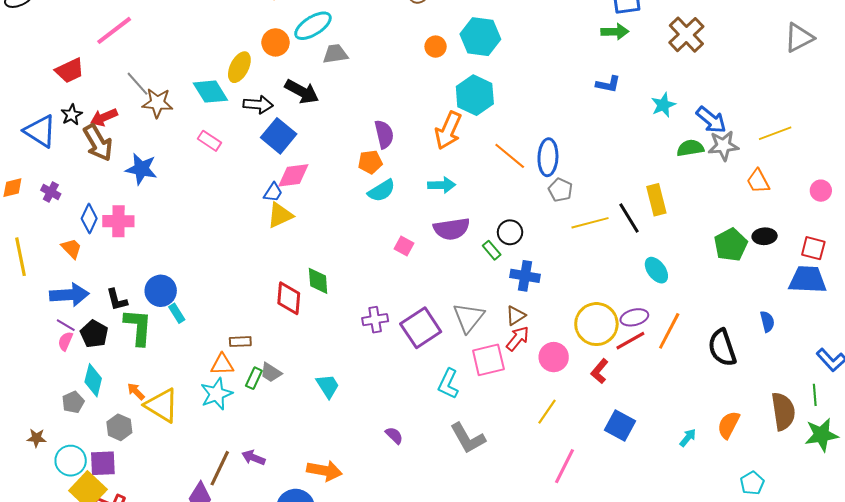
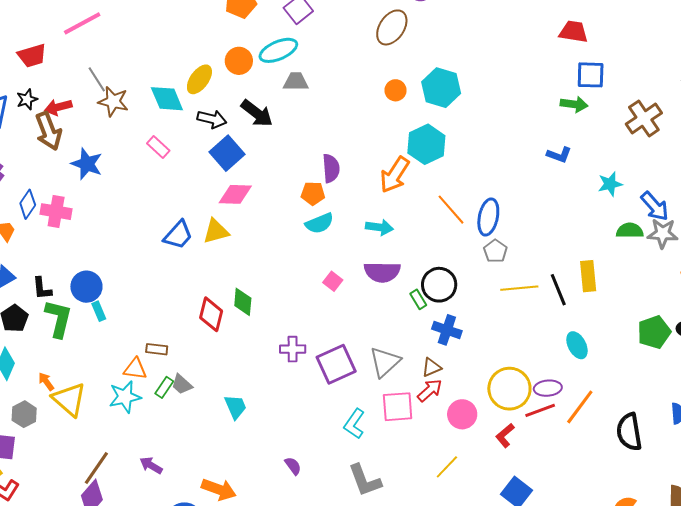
blue trapezoid: (273, 192) -> (178, 235), moved, size x1.5
black circle: (510, 232) -> (439, 285), size x1.4
brown line: (220, 468) -> (96, 468), moved

